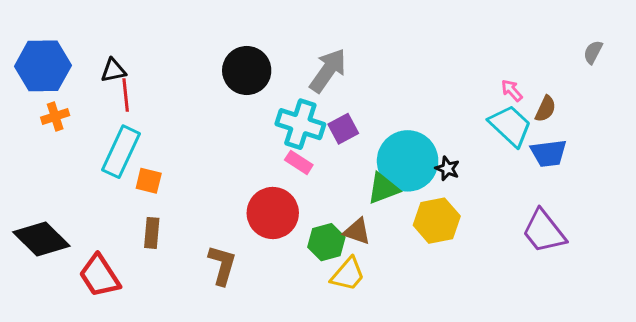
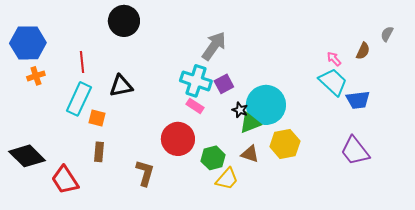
black triangle: (113, 70) -> (121, 86), moved, size x1.4
black circle: (247, 70) -> (124, 21), moved
brown semicircle: (546, 109) -> (363, 51), moved
black star: (447, 169) -> (240, 110), moved
brown triangle: (357, 231) -> (250, 154), moved

